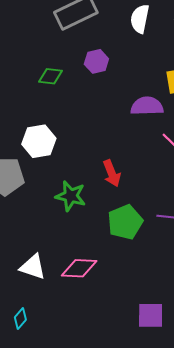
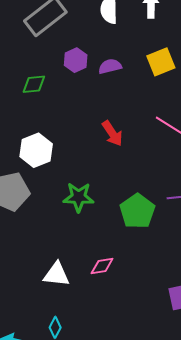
purple semicircle: (147, 106) -> (110, 66), moved, size x0.7
red arrow: (112, 173) -> (112, 133), moved
pink diamond: (79, 268) -> (102, 266), size x0.7

